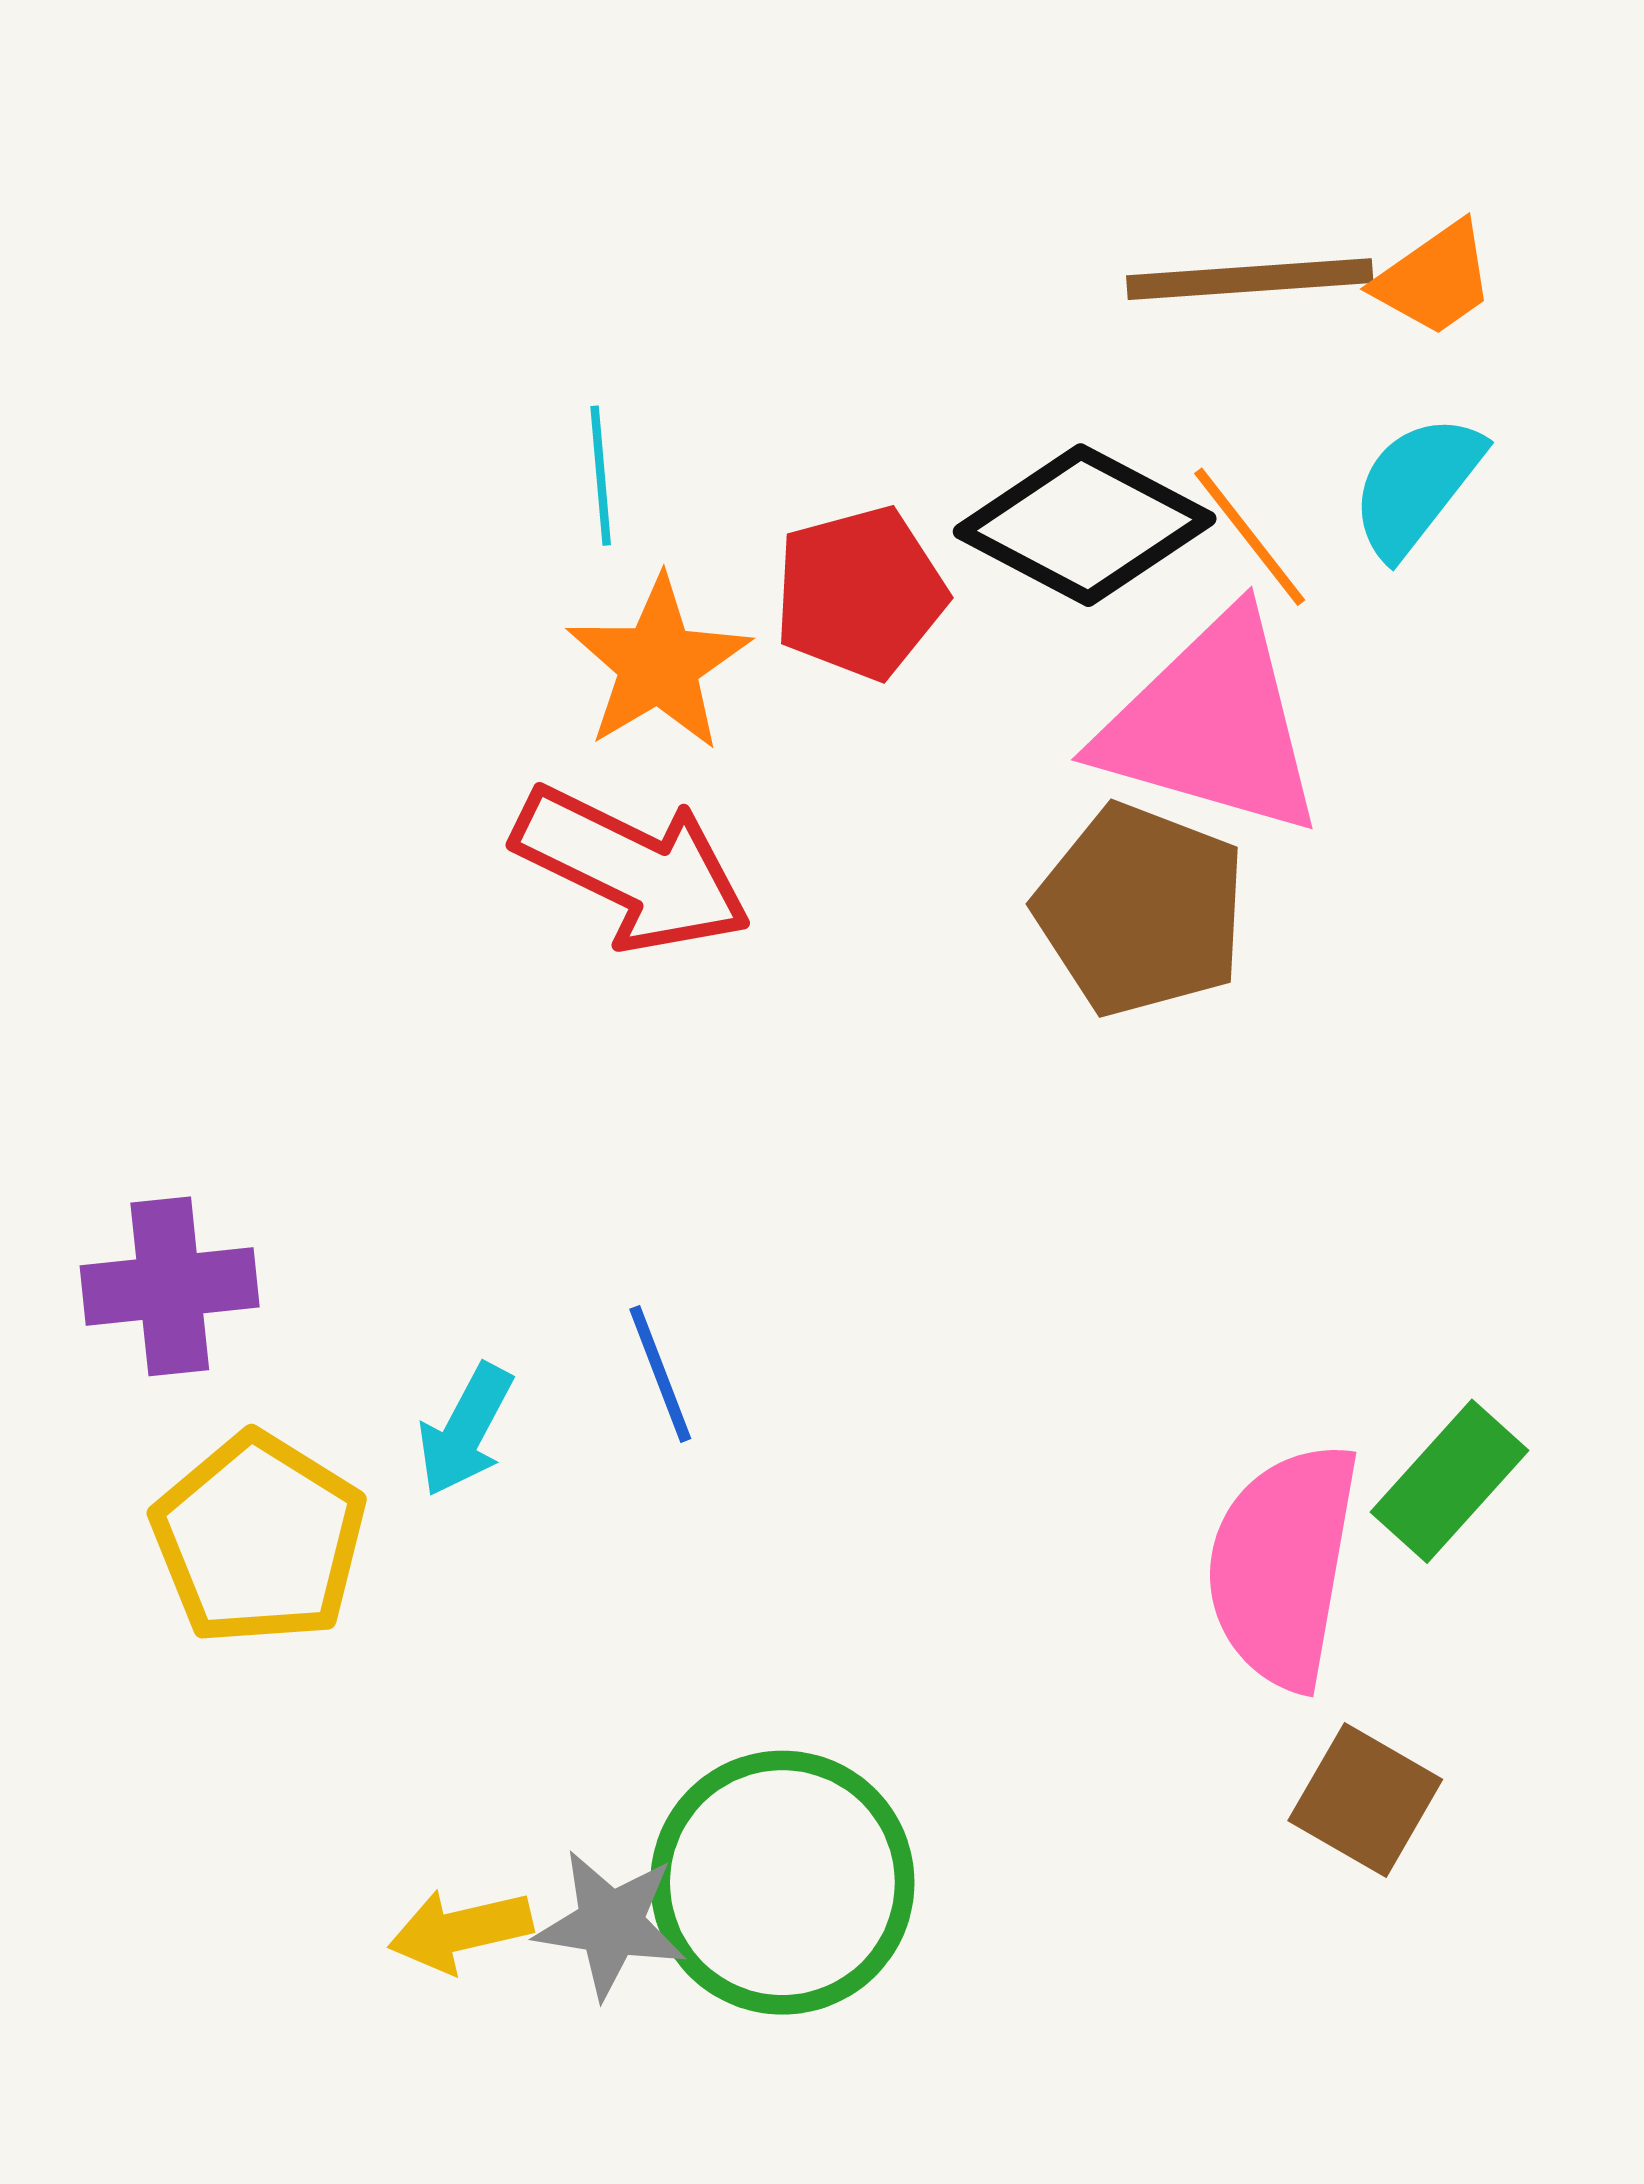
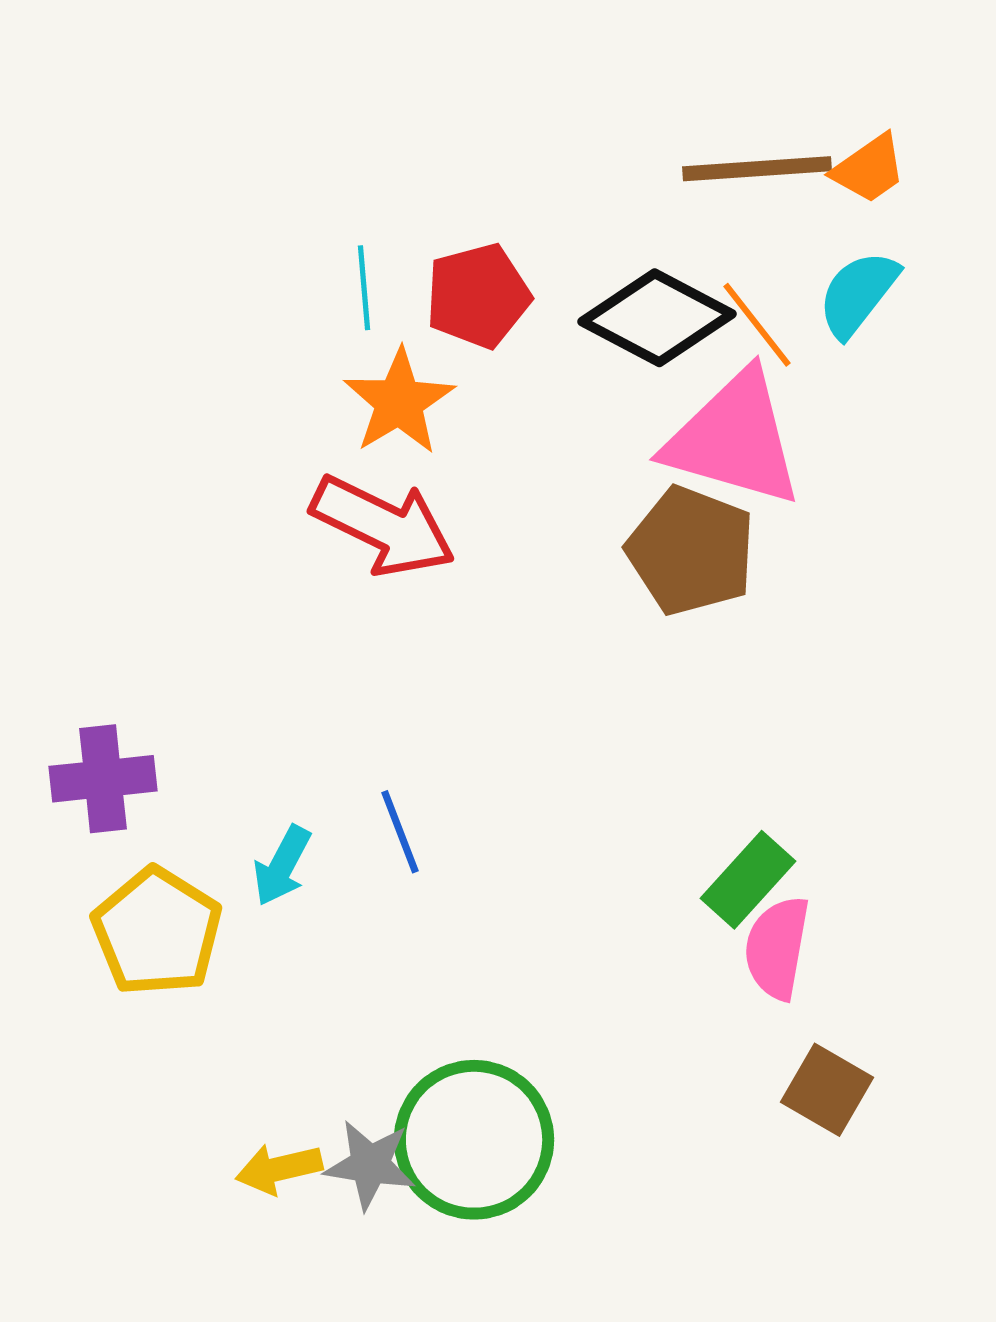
red pentagon: (860, 593) -> (478, 296), moved
green rectangle: (1450, 1481) -> (748, 880), moved
pink semicircle: (1283, 1566) -> (777, 948), size x0.7

